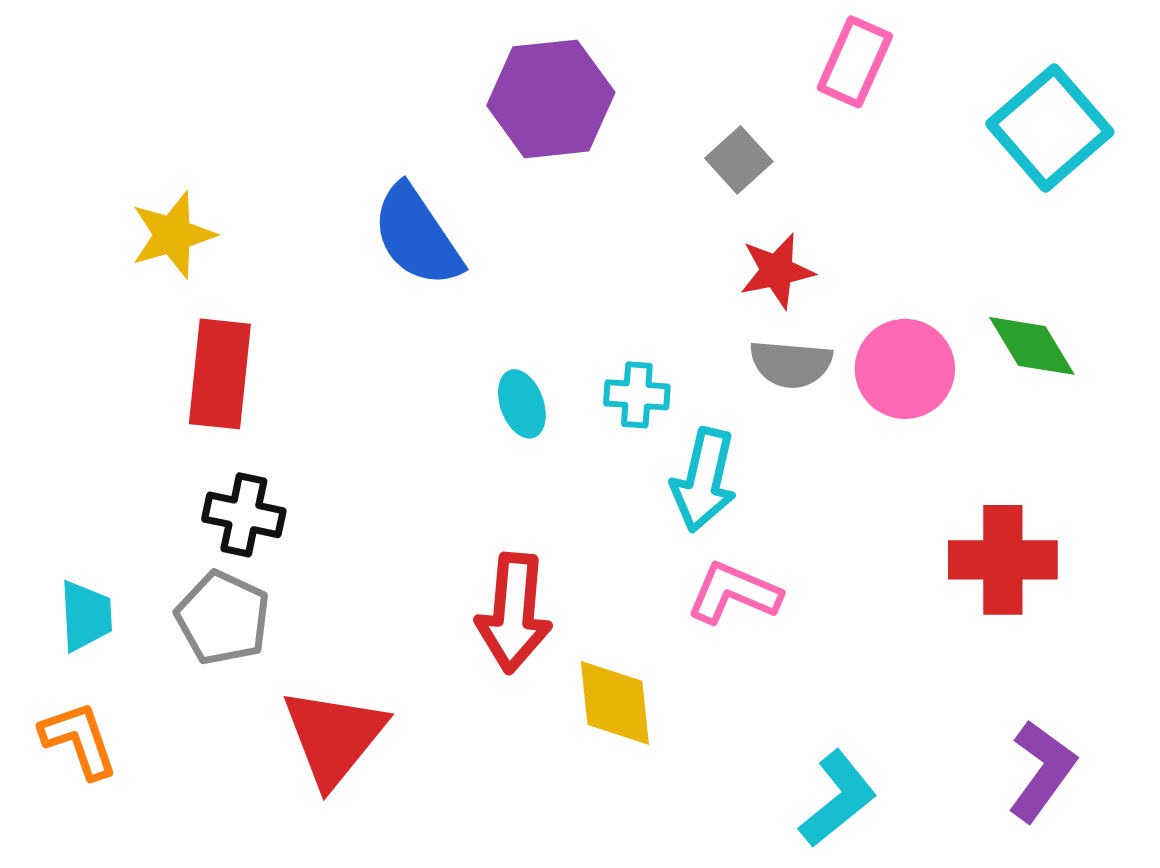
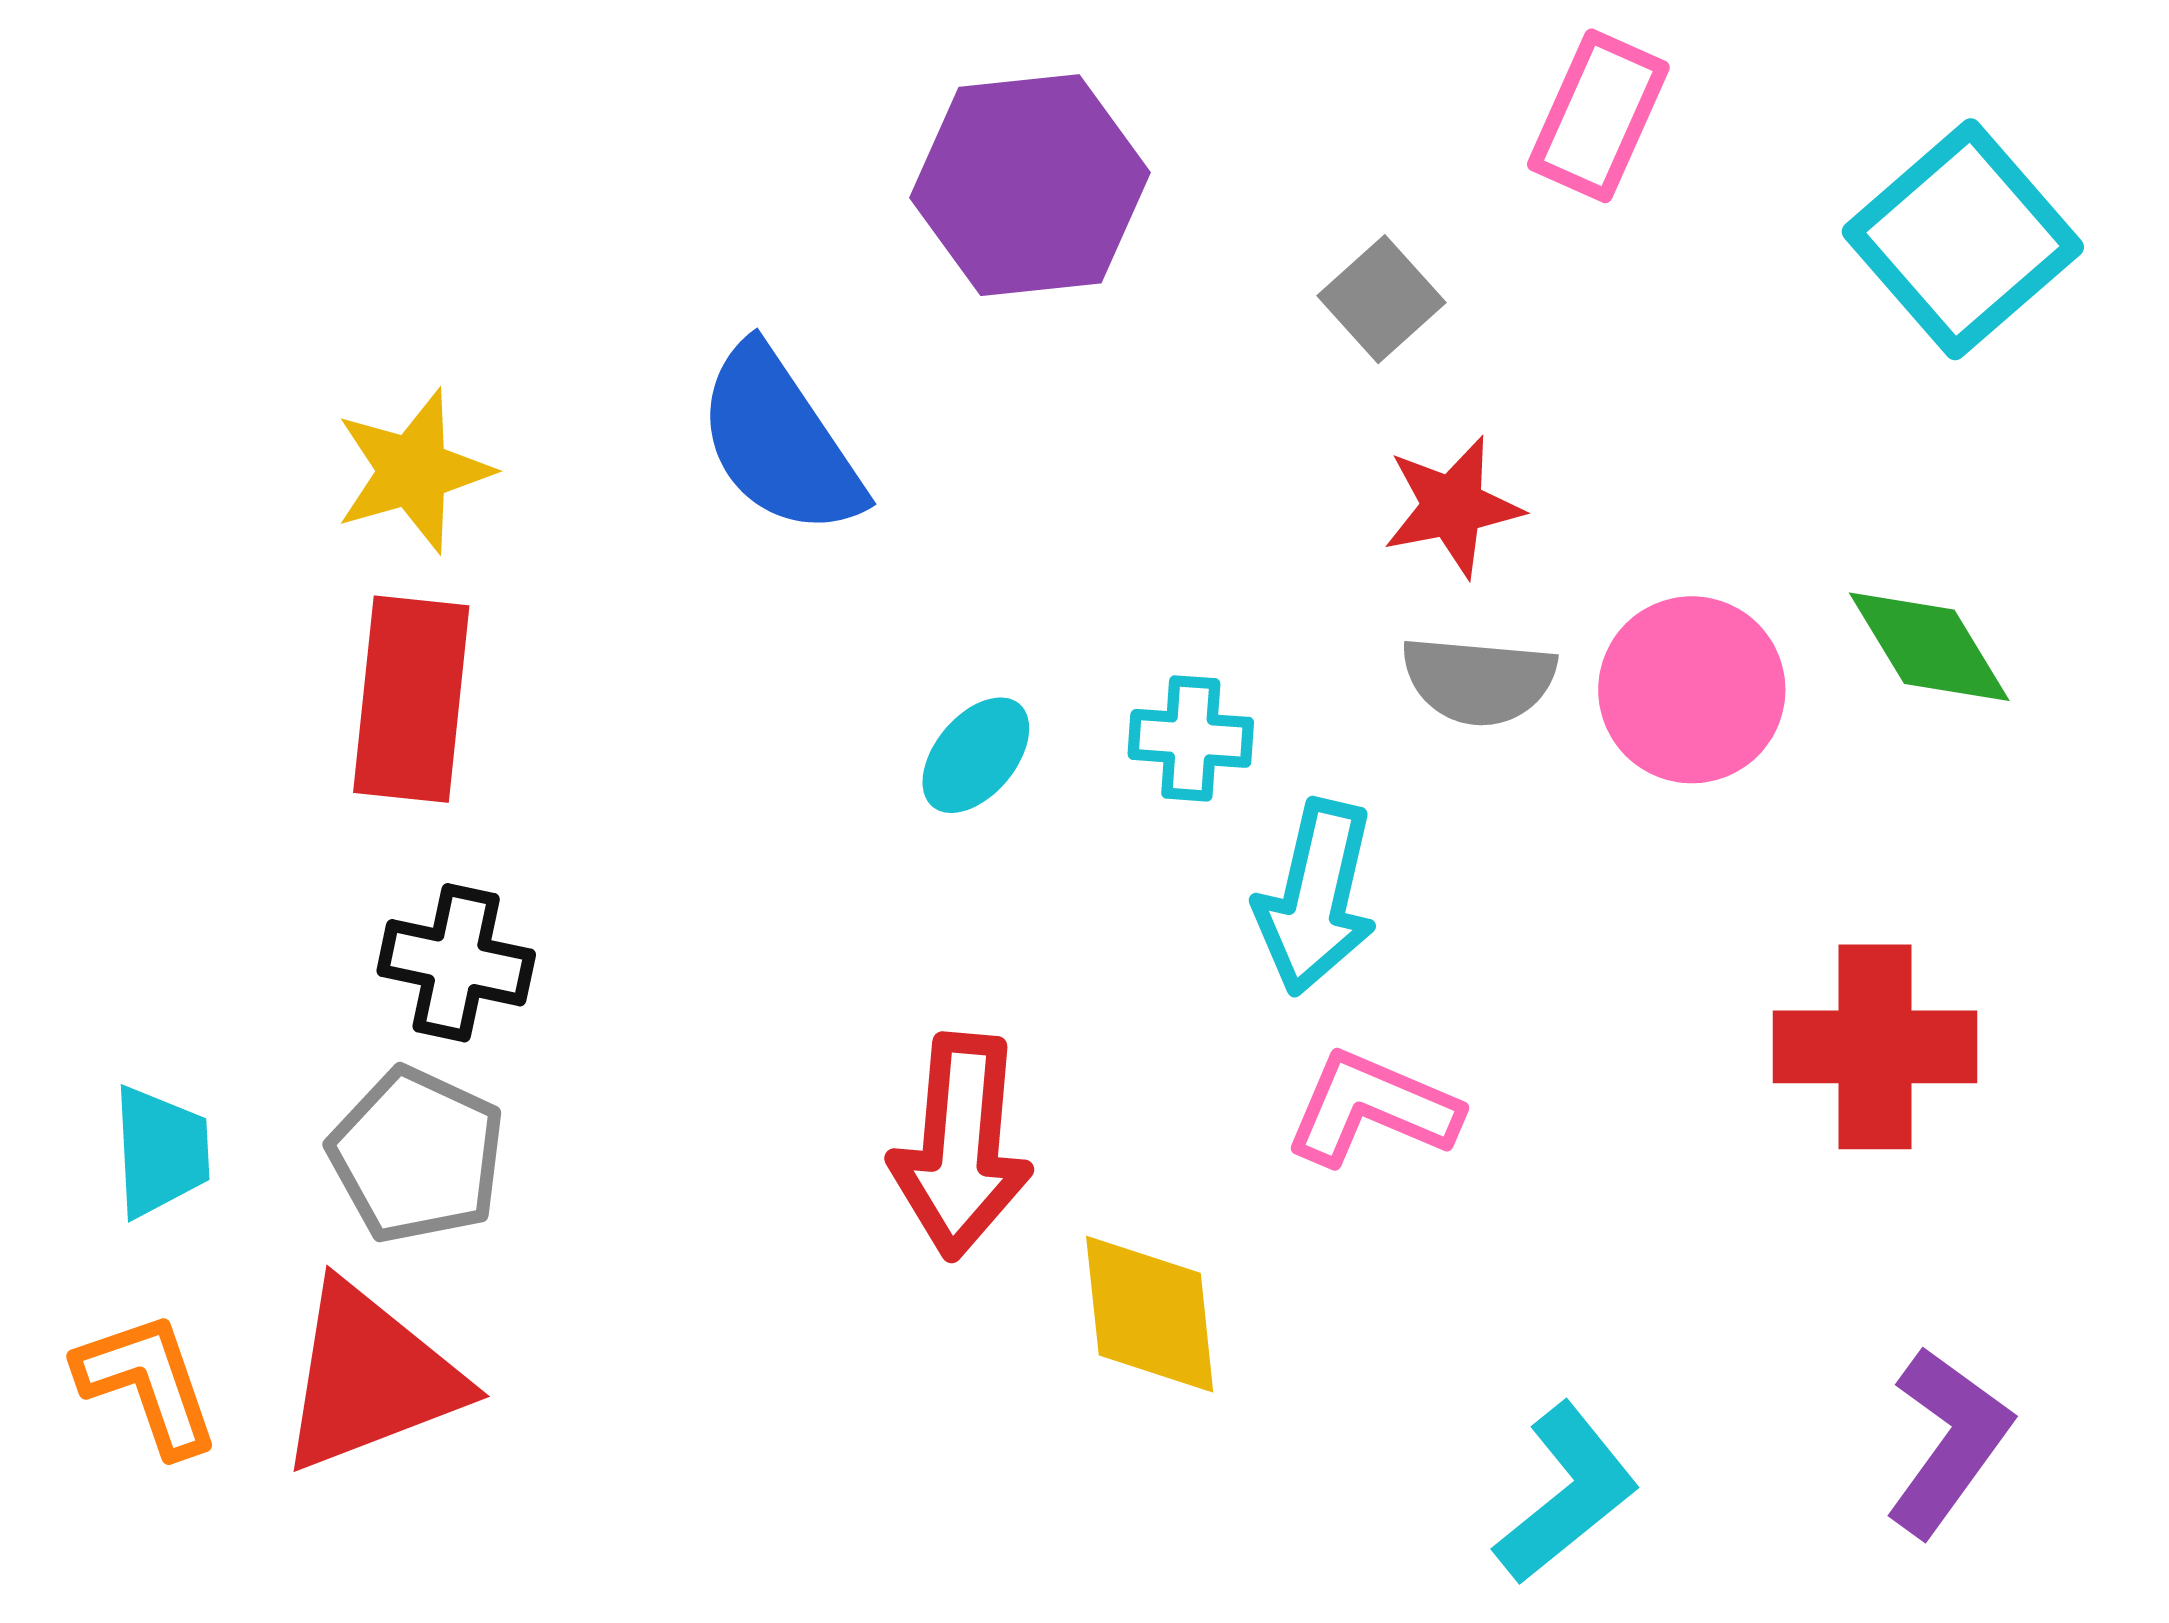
yellow star: (173, 235) -> (413, 471), moved
cyan ellipse: (522, 404) -> (976, 755), turned 60
red triangle: (334, 737) -> (370, 1378), moved, turned 30

